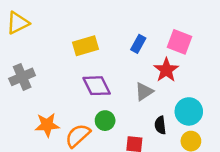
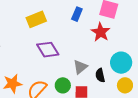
gray triangle: (144, 92) -> (80, 67), moved
green circle: (105, 121) -> (63, 85), moved

